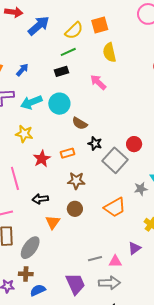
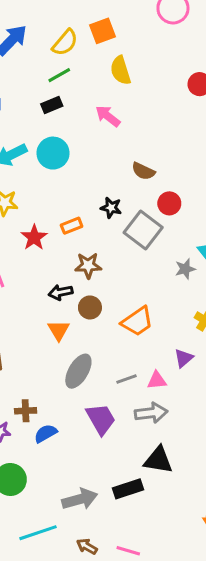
brown semicircle: (80, 123) -> (143, 171), moved
black arrow: (40, 199) -> (60, 292), moved
orange trapezoid: (115, 207) -> (137, 321), moved
gray ellipse: (30, 248) -> (78, 371), moved

